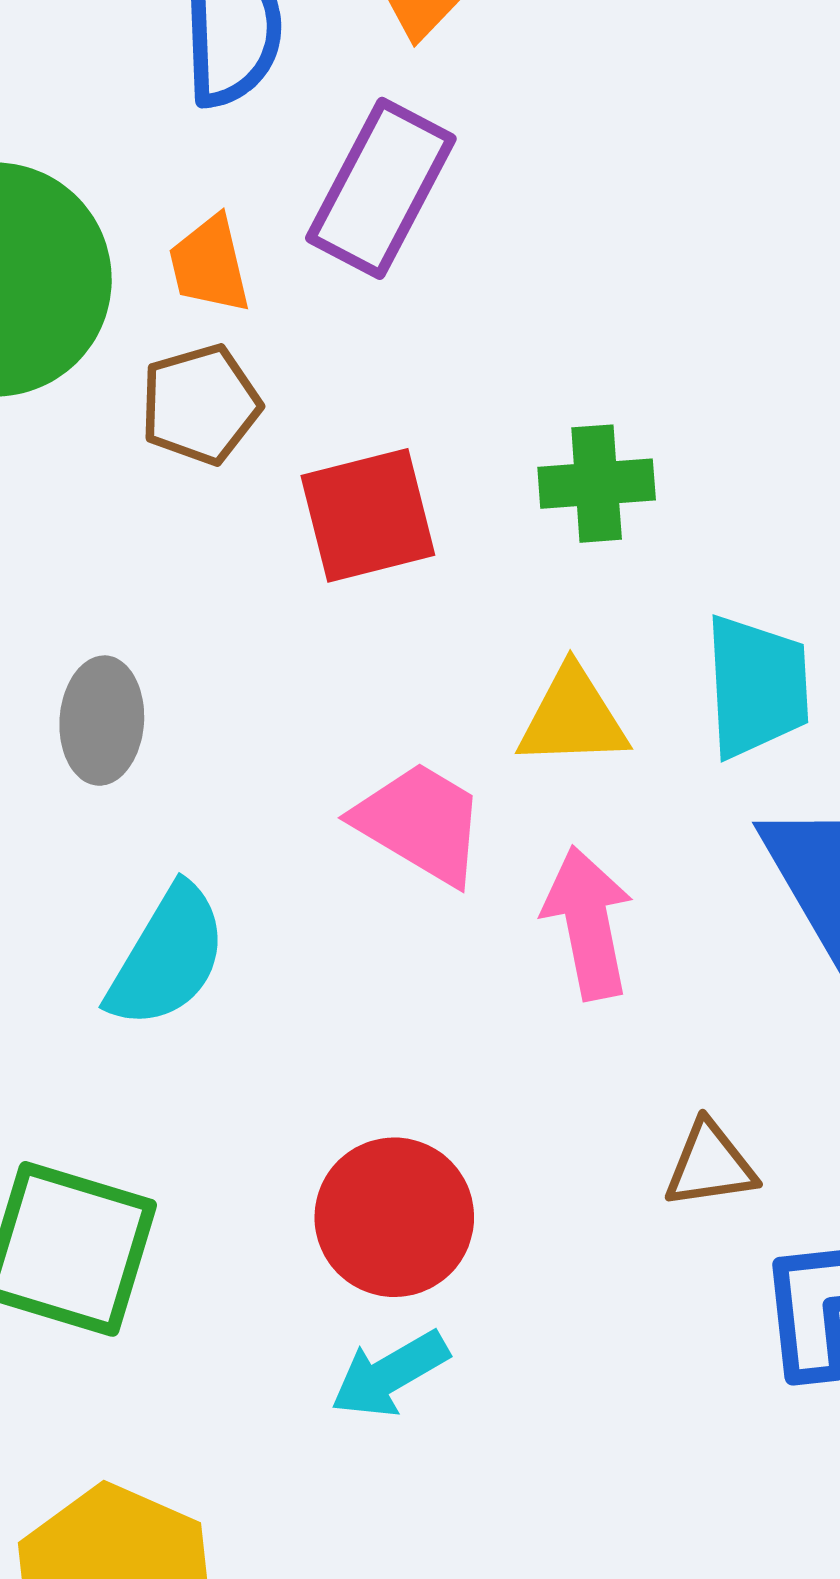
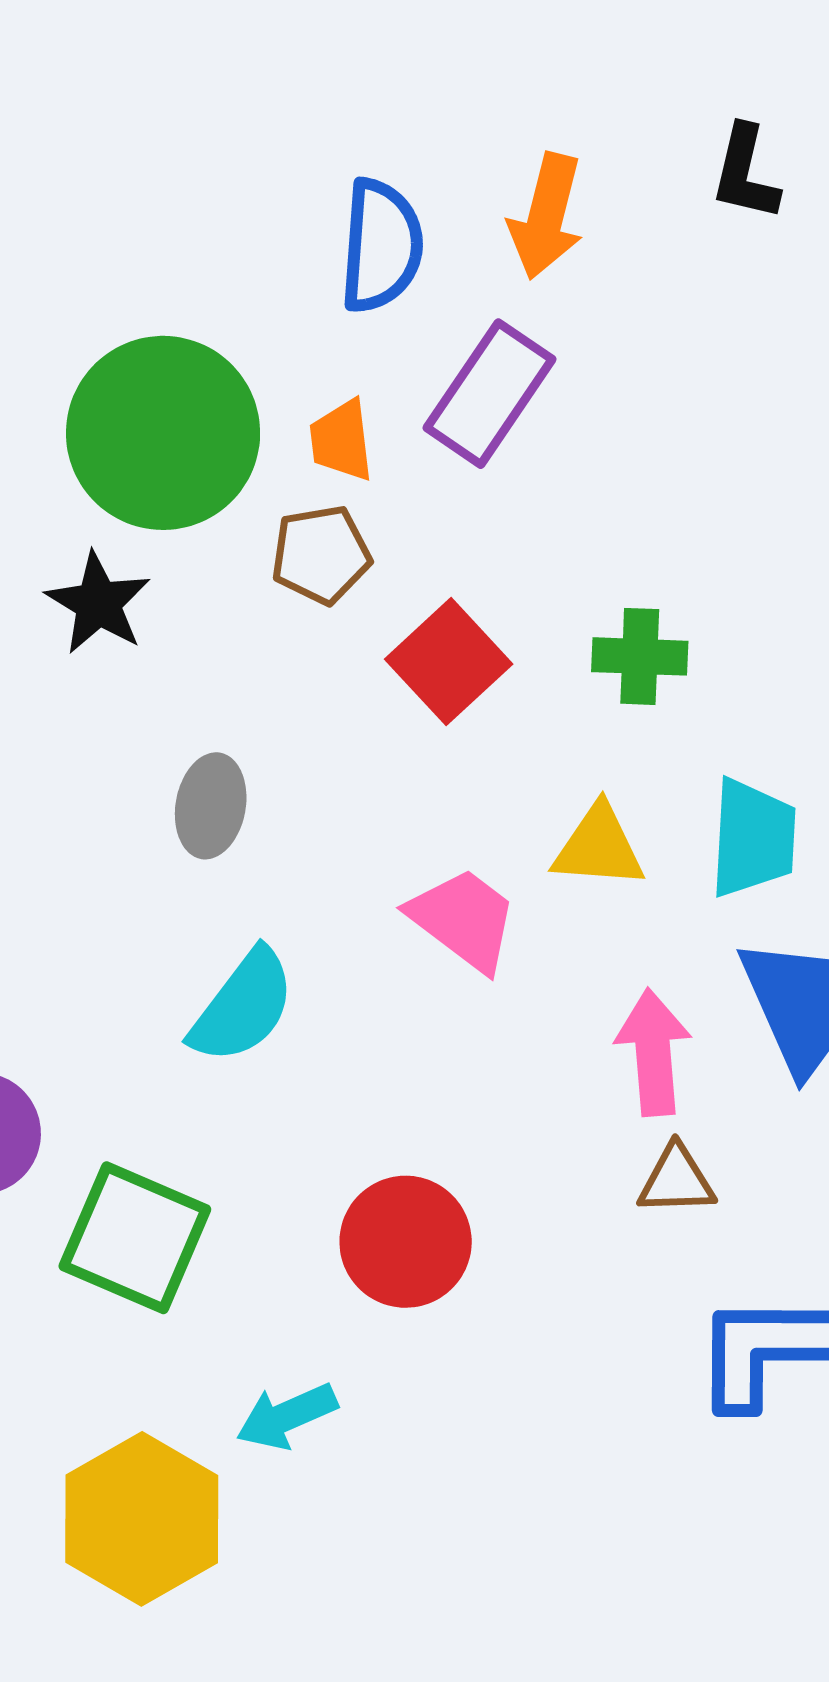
red square: (368, 515) -> (449, 662), turned -35
pink arrow: (588, 923) -> (653, 1052), moved
brown triangle: (710, 1165) -> (676, 1180), moved
cyan arrow: (390, 1374) -> (287, 1416), moved

